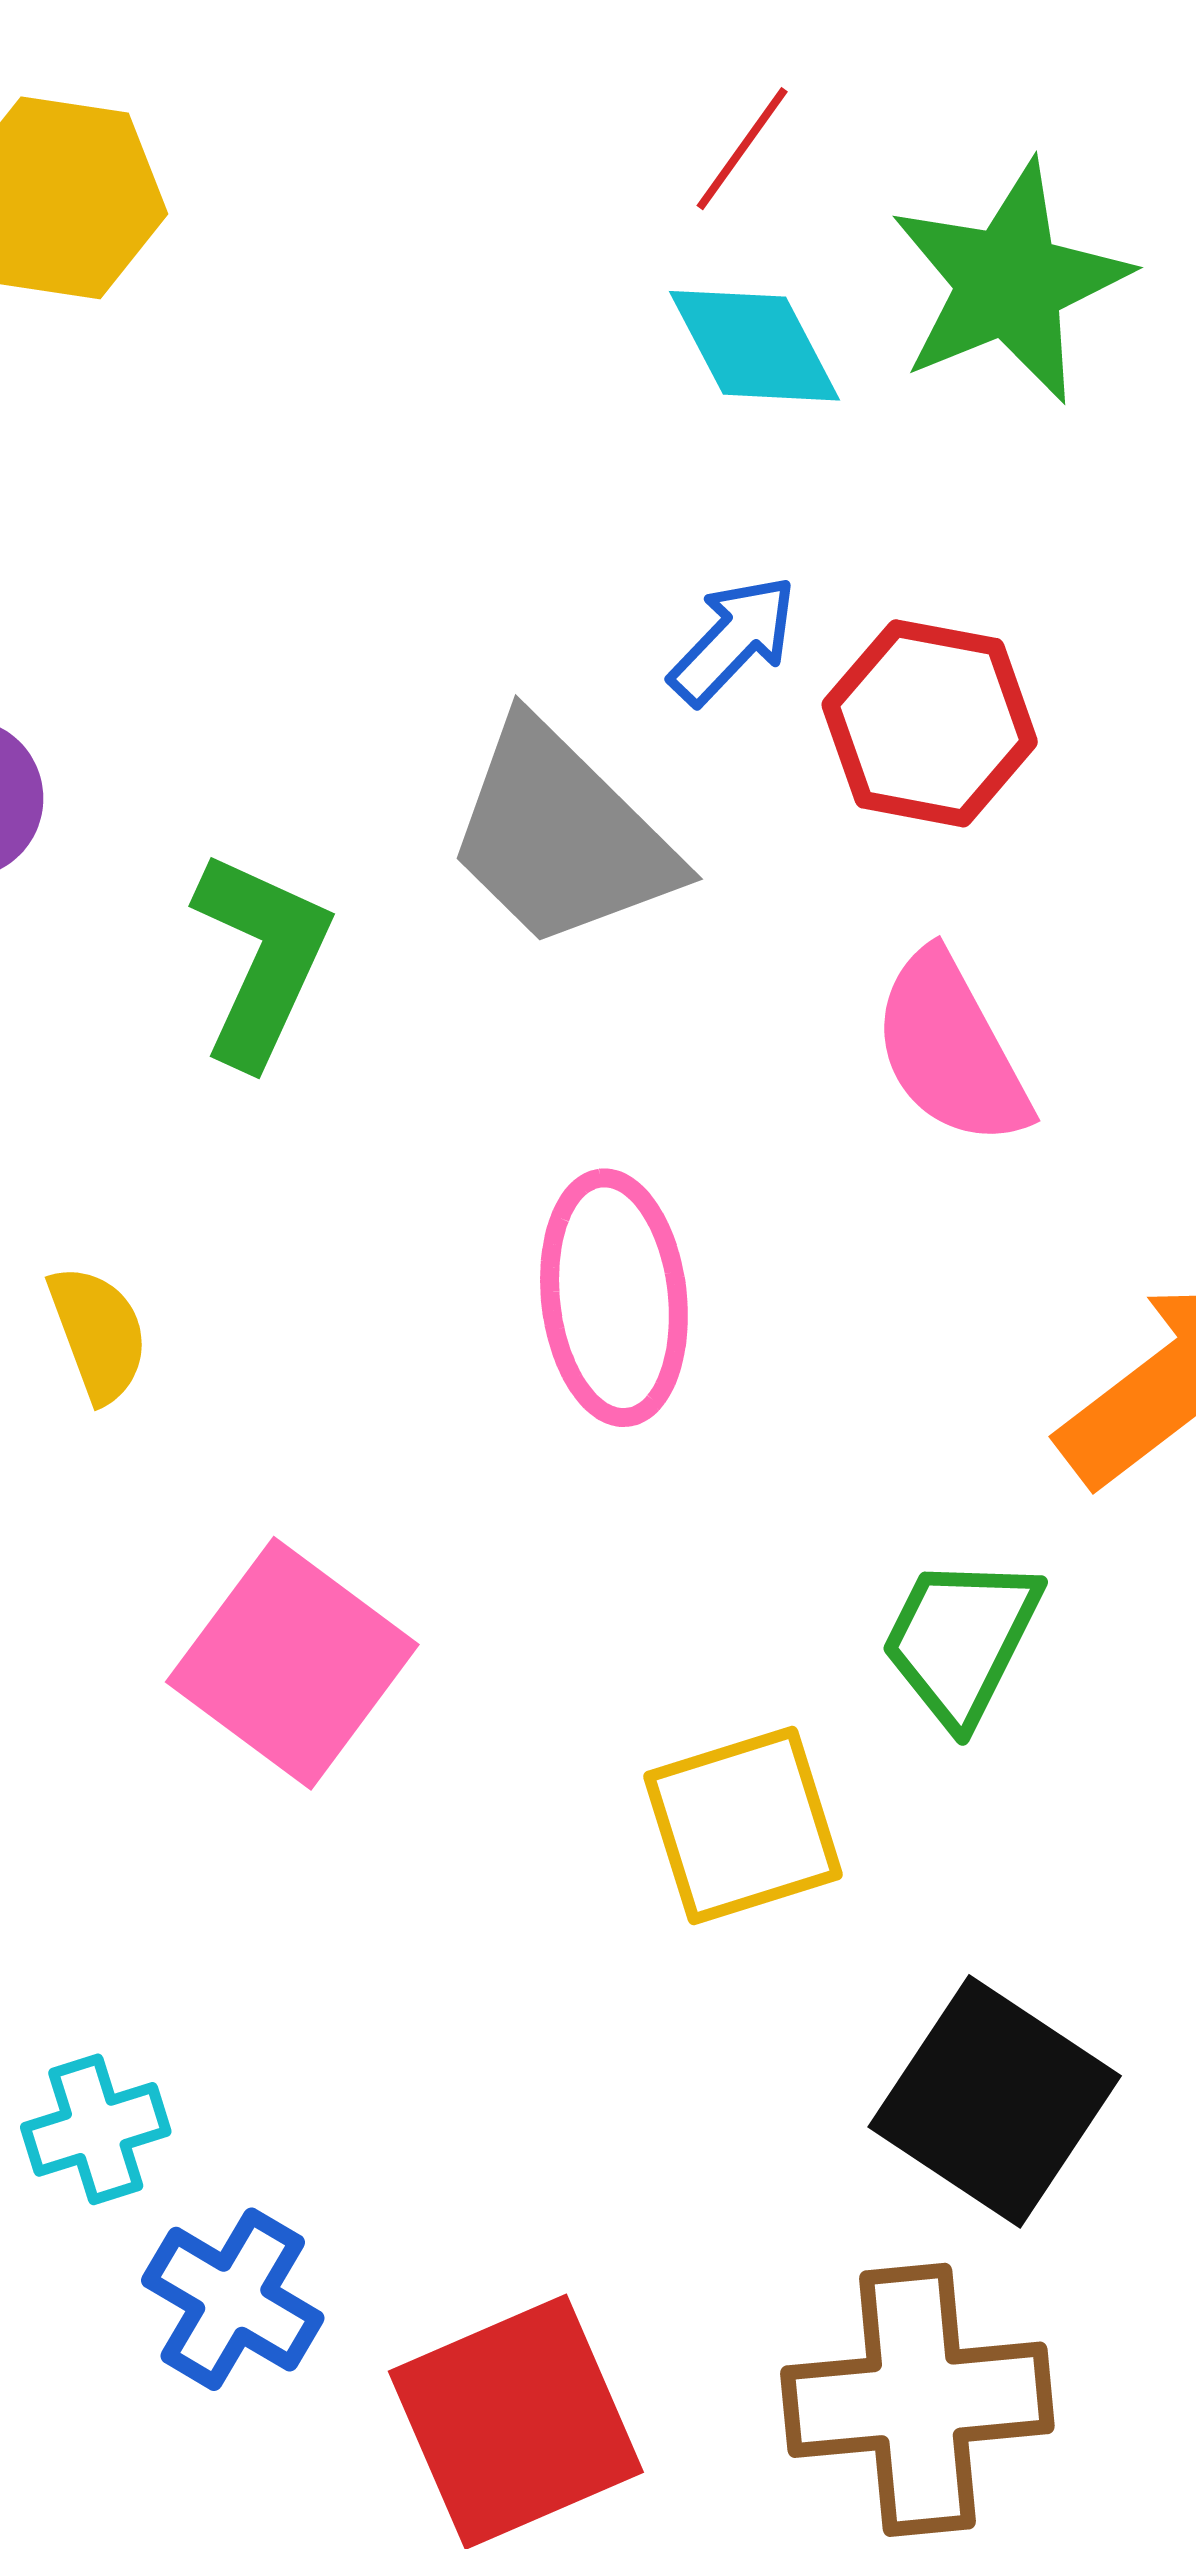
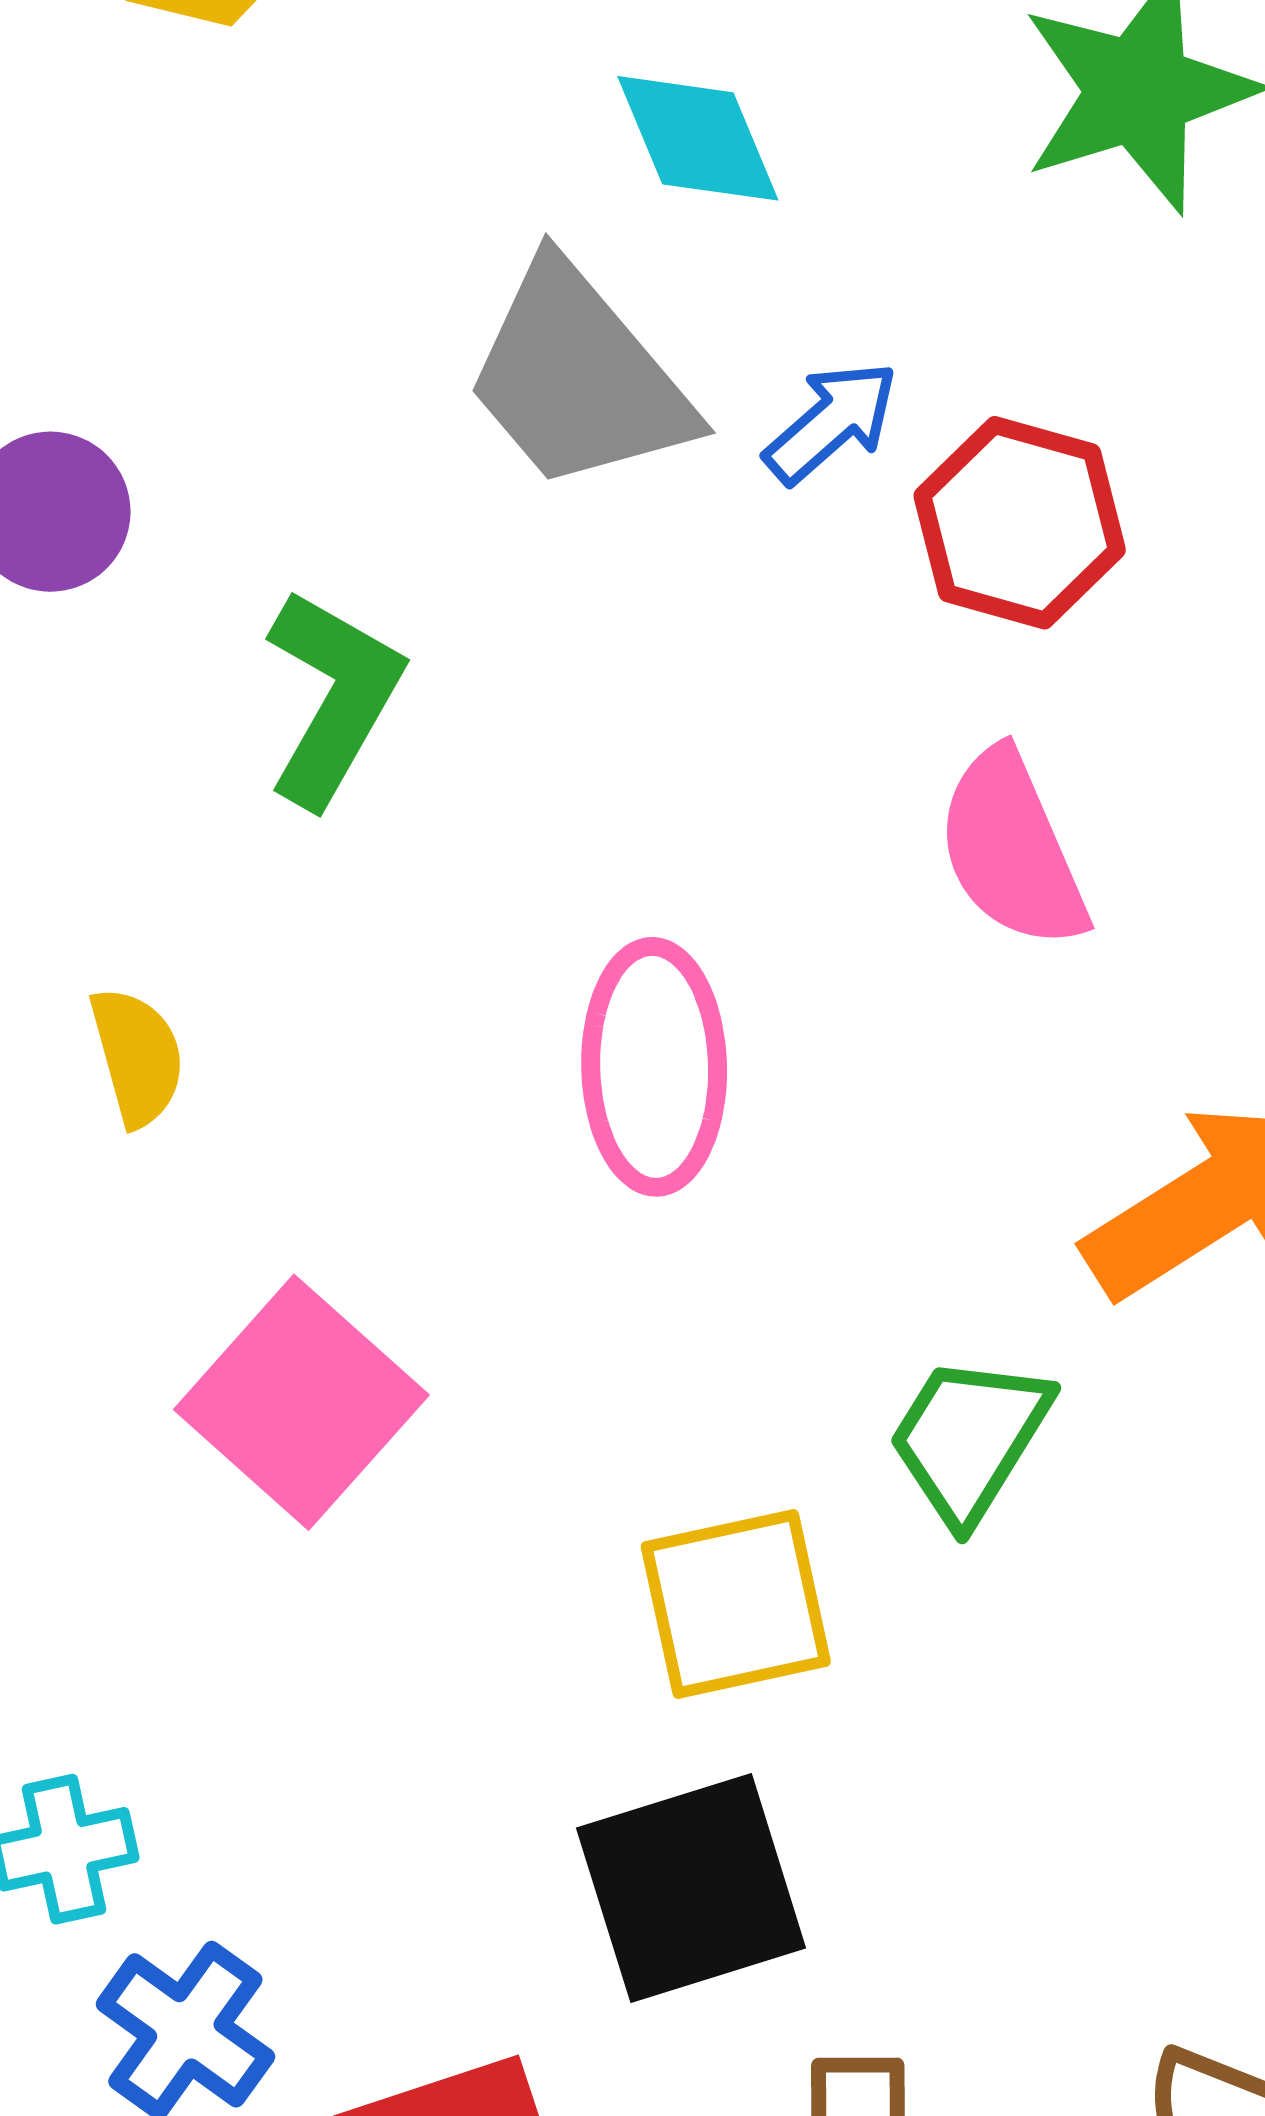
cyan diamond: (755, 346) -> (698, 138), moved
gray trapezoid: (561, 836) -> (578, 377), moved
black square: (995, 2101) -> (691, 1888), moved, turned 34

